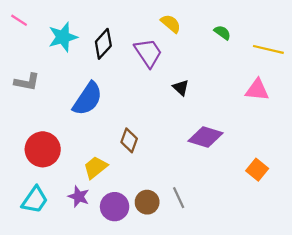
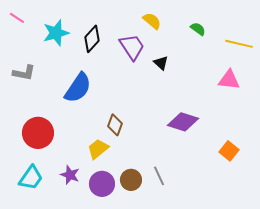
black triangle: (181, 88) -> (161, 63), moved
yellow trapezoid: (95, 167) -> (98, 149), moved

